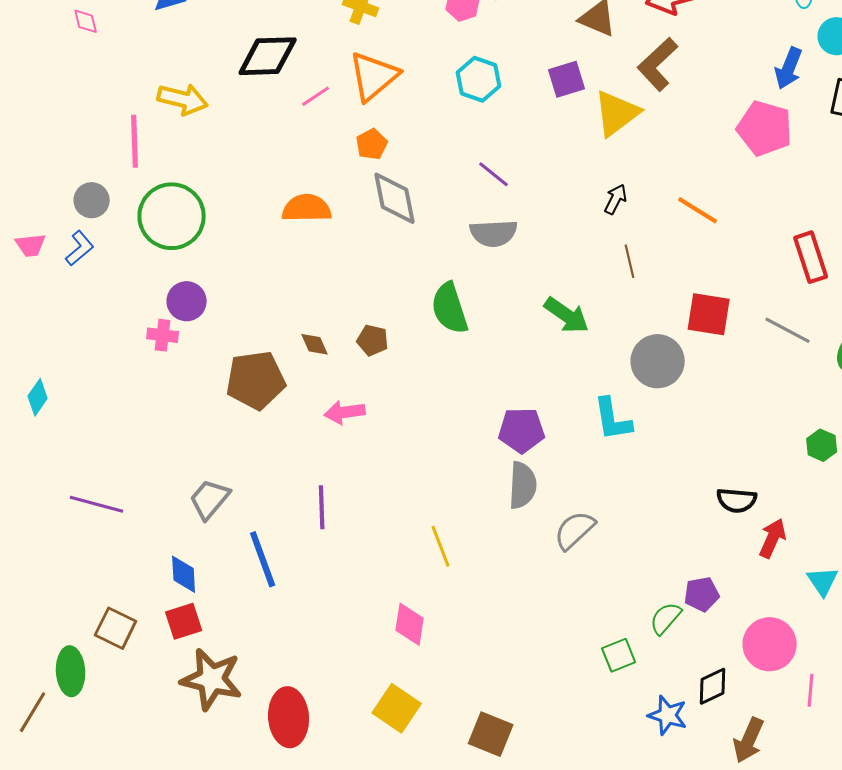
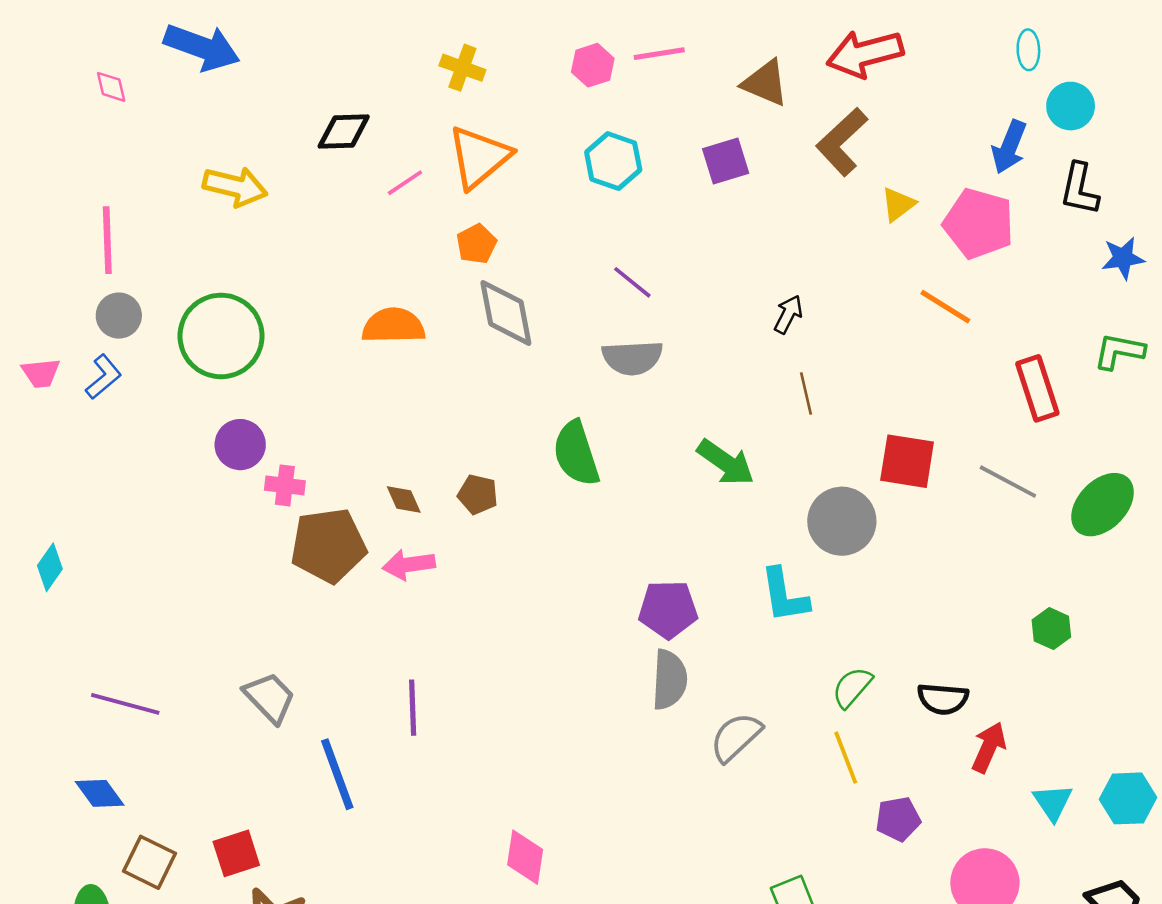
black diamond: (268, 56) -> (344, 132), size x0.7
yellow triangle: (617, 113) -> (898, 204), moved, size x0.6
pink line: (135, 141) -> (107, 240), moved
orange line: (698, 210) -> (945, 307), moved
pink cross: (163, 335) -> (285, 485), moved
pink arrow: (345, 412) -> (409, 565), moved
gray trapezoid: (210, 499) -> (270, 698), turned 96
yellow line: (441, 546) -> (846, 758), moved
blue diamond: (184, 574) -> (100, 793), moved, turned -33
green semicircle: (666, 618) -> (852, 687), moved

